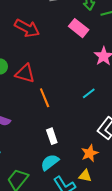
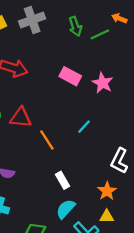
pink rectangle: (79, 28) -> (70, 76), moved
cyan line: (89, 93) -> (84, 127), moved

